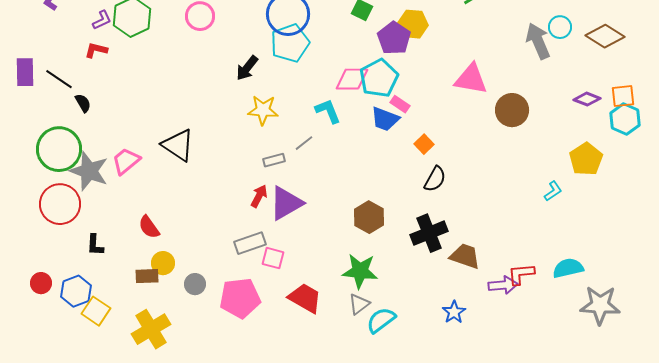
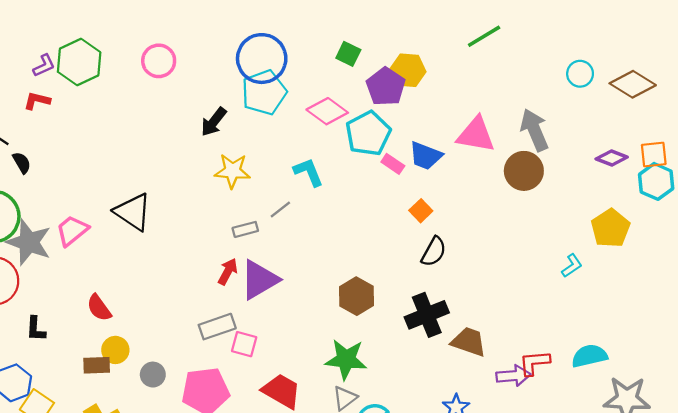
gray arrow: (538, 41) -> (534, 130), moved
pink diamond: (352, 79) -> (327, 111), moved, turned 36
blue trapezoid: (385, 119) -> (426, 156), moved

